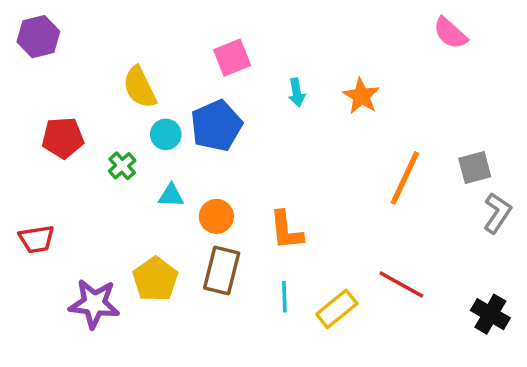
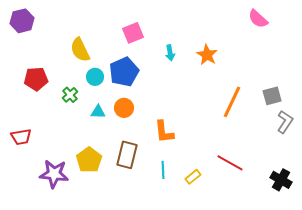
orange circle: (216, 216) -> (124, 108), moved
yellow rectangle: (337, 309) -> (193, 177), size x0.7

